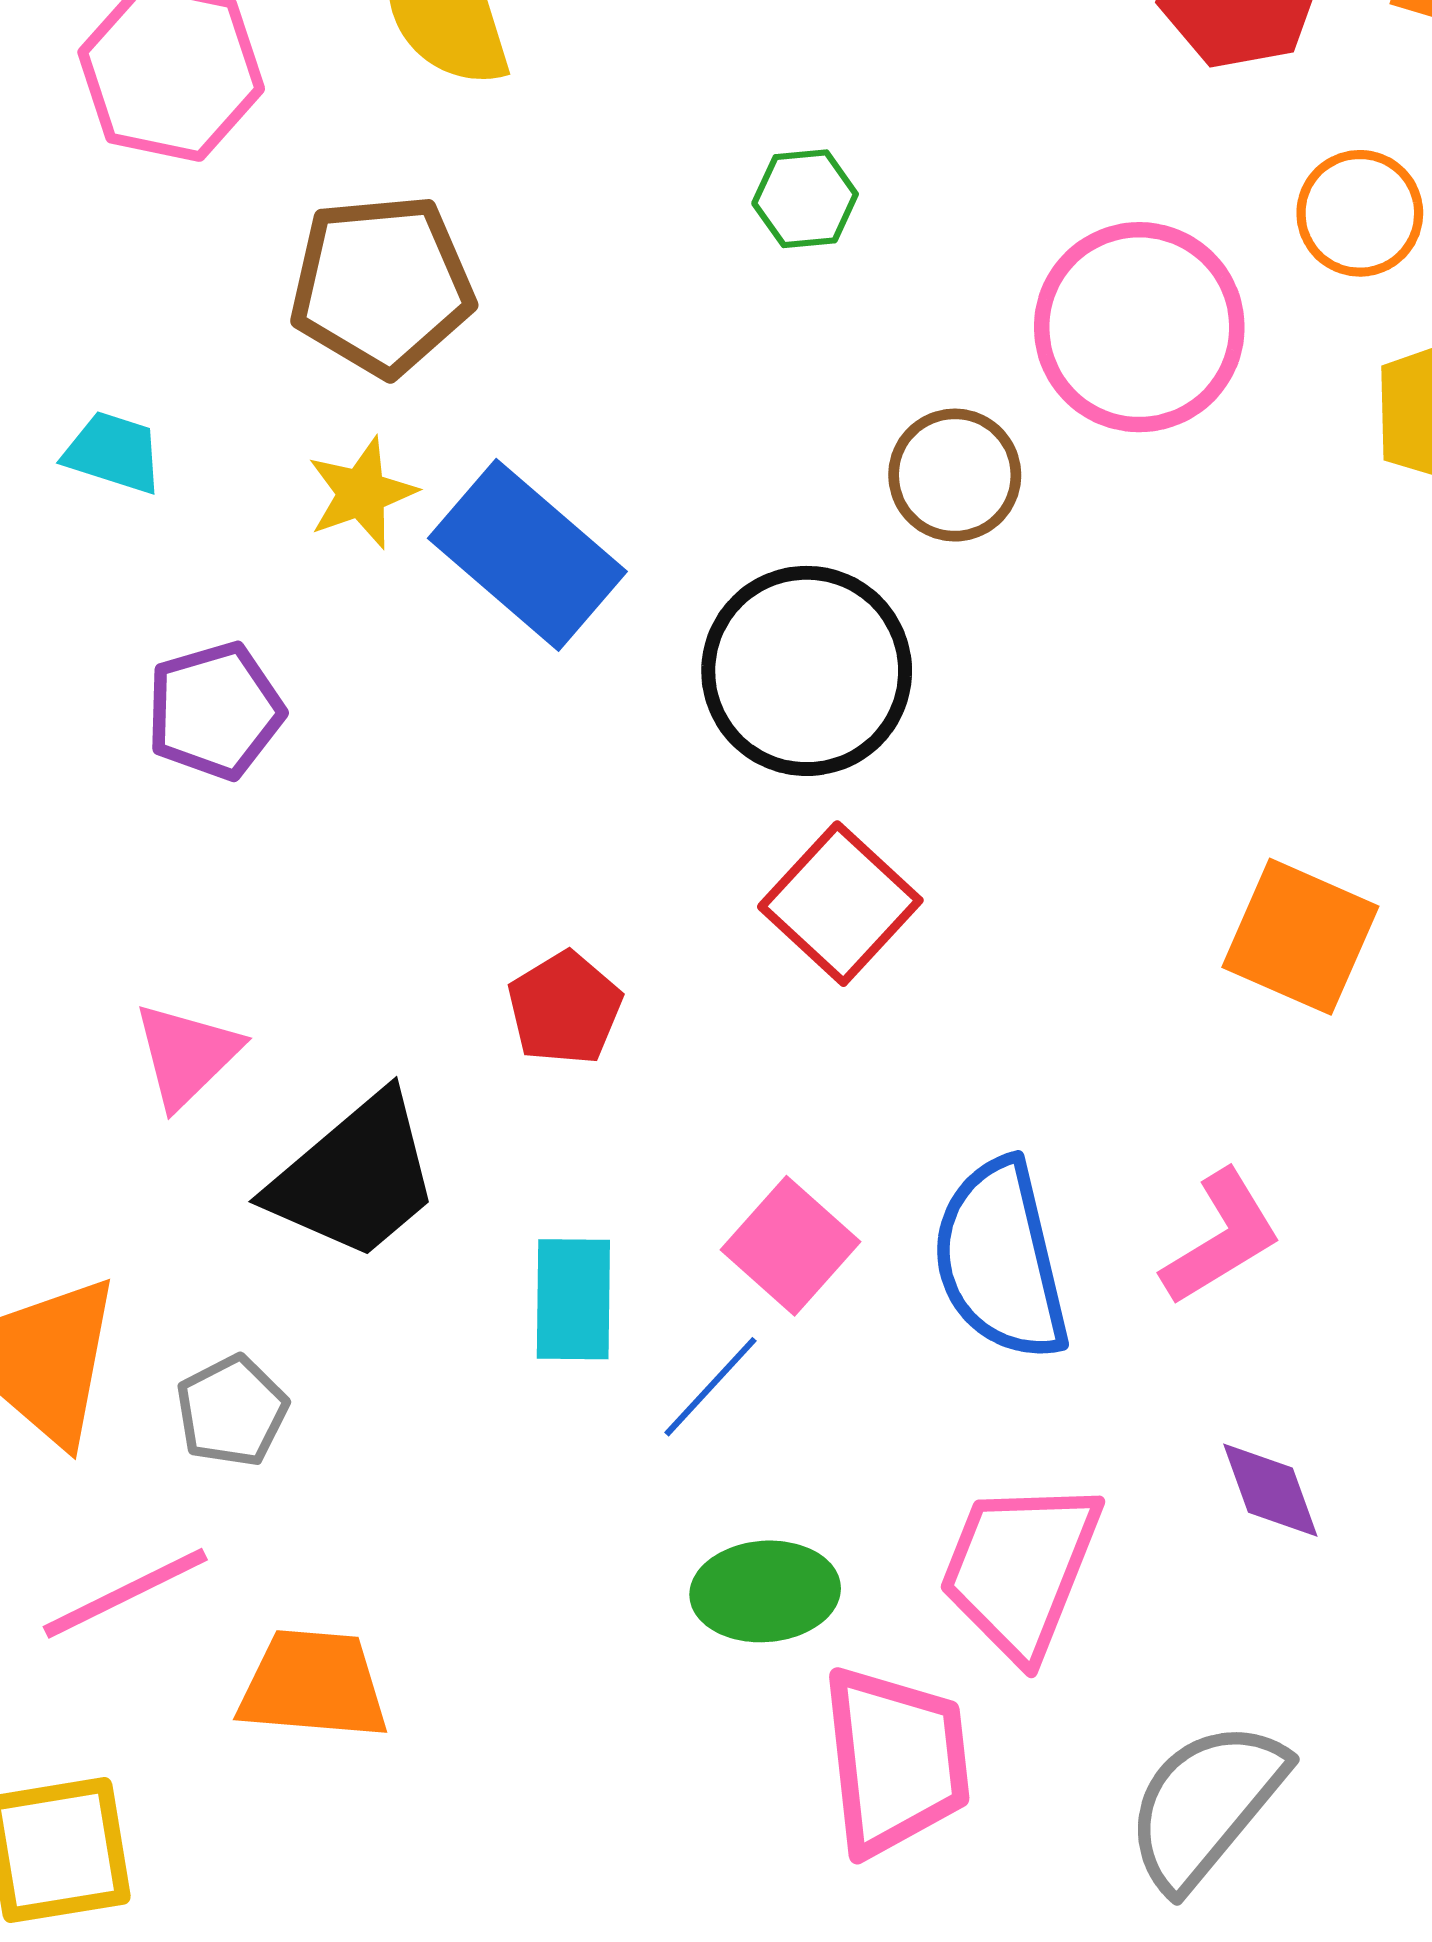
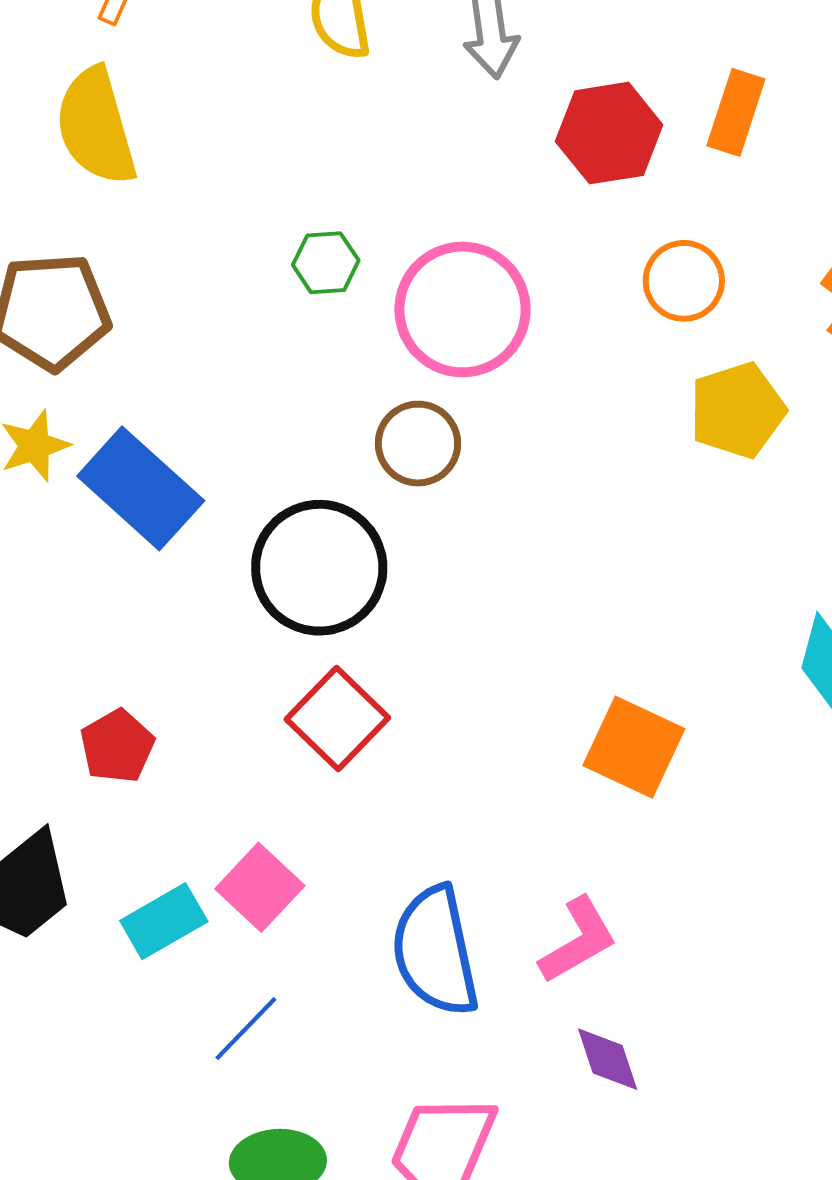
pink circle: (1139, 327) -> (462, 309), moved
red pentagon: (565, 1008) -> (117, 746), moved
pink square: (790, 1246) -> (260, 887), moved
cyan rectangle: (573, 1299) -> (164, 921), moved, turned 58
purple diamond: (1270, 1490) -> (608, 1059), moved

